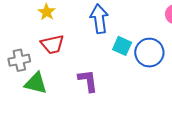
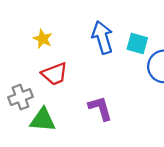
cyan square: (122, 46) -> (137, 44), moved

